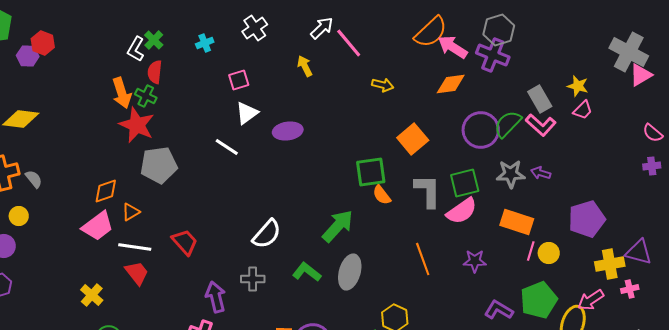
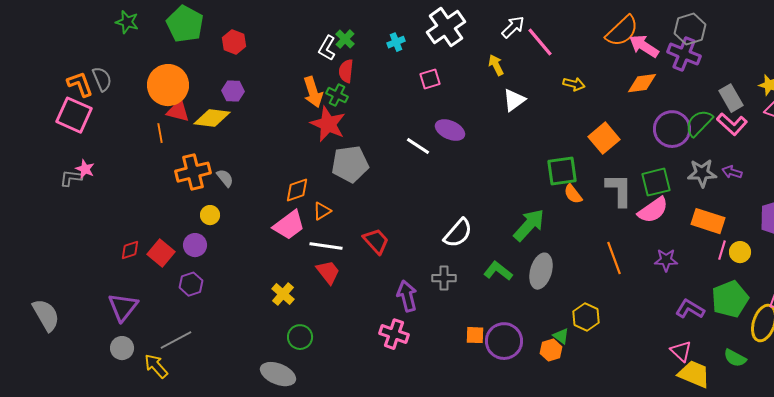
white cross: (255, 28) -> (446, 27), size x1.5
purple hexagon: (28, 56) -> (233, 91), moved
white triangle: (247, 113) -> (514, 100), moved
purple ellipse: (288, 131) -> (450, 130), moved, turned 32

